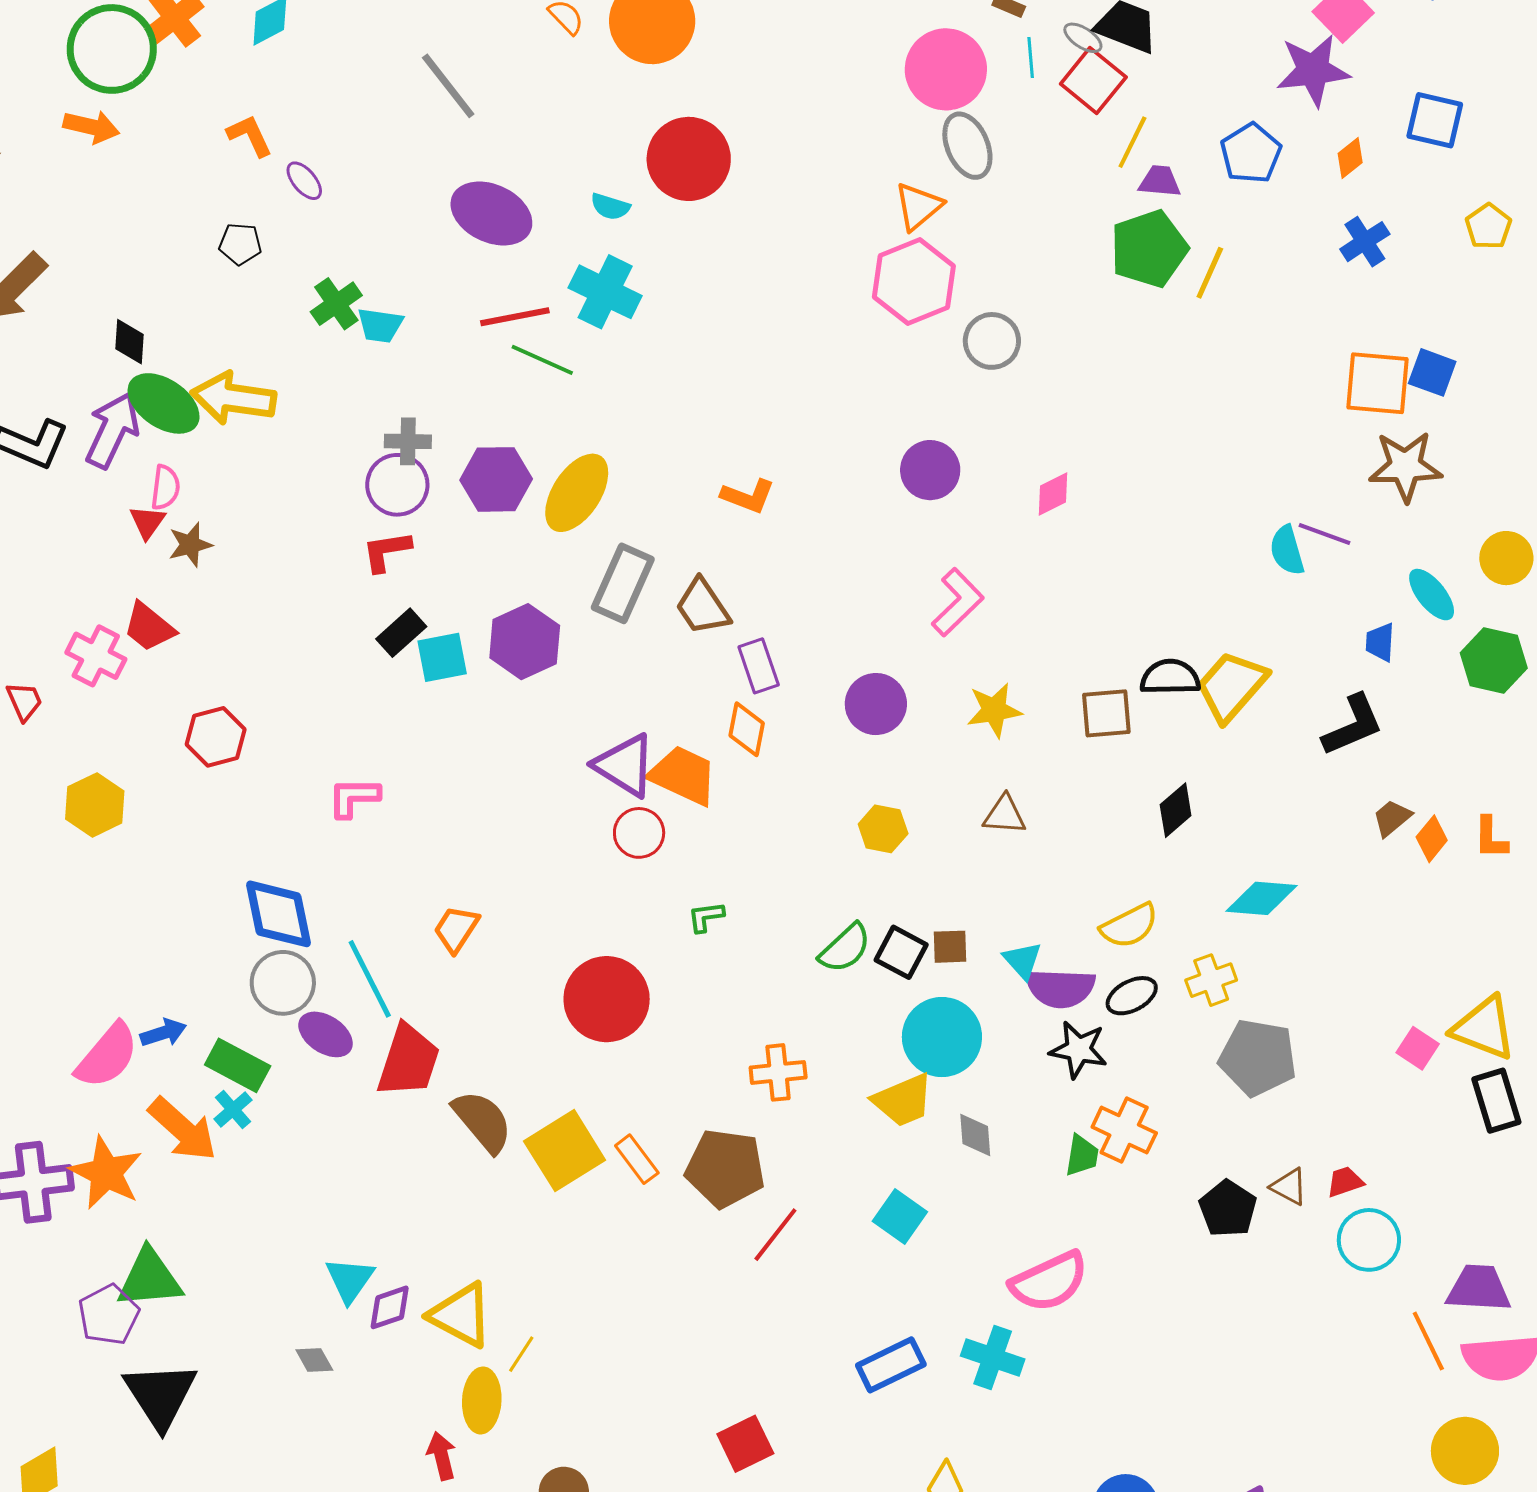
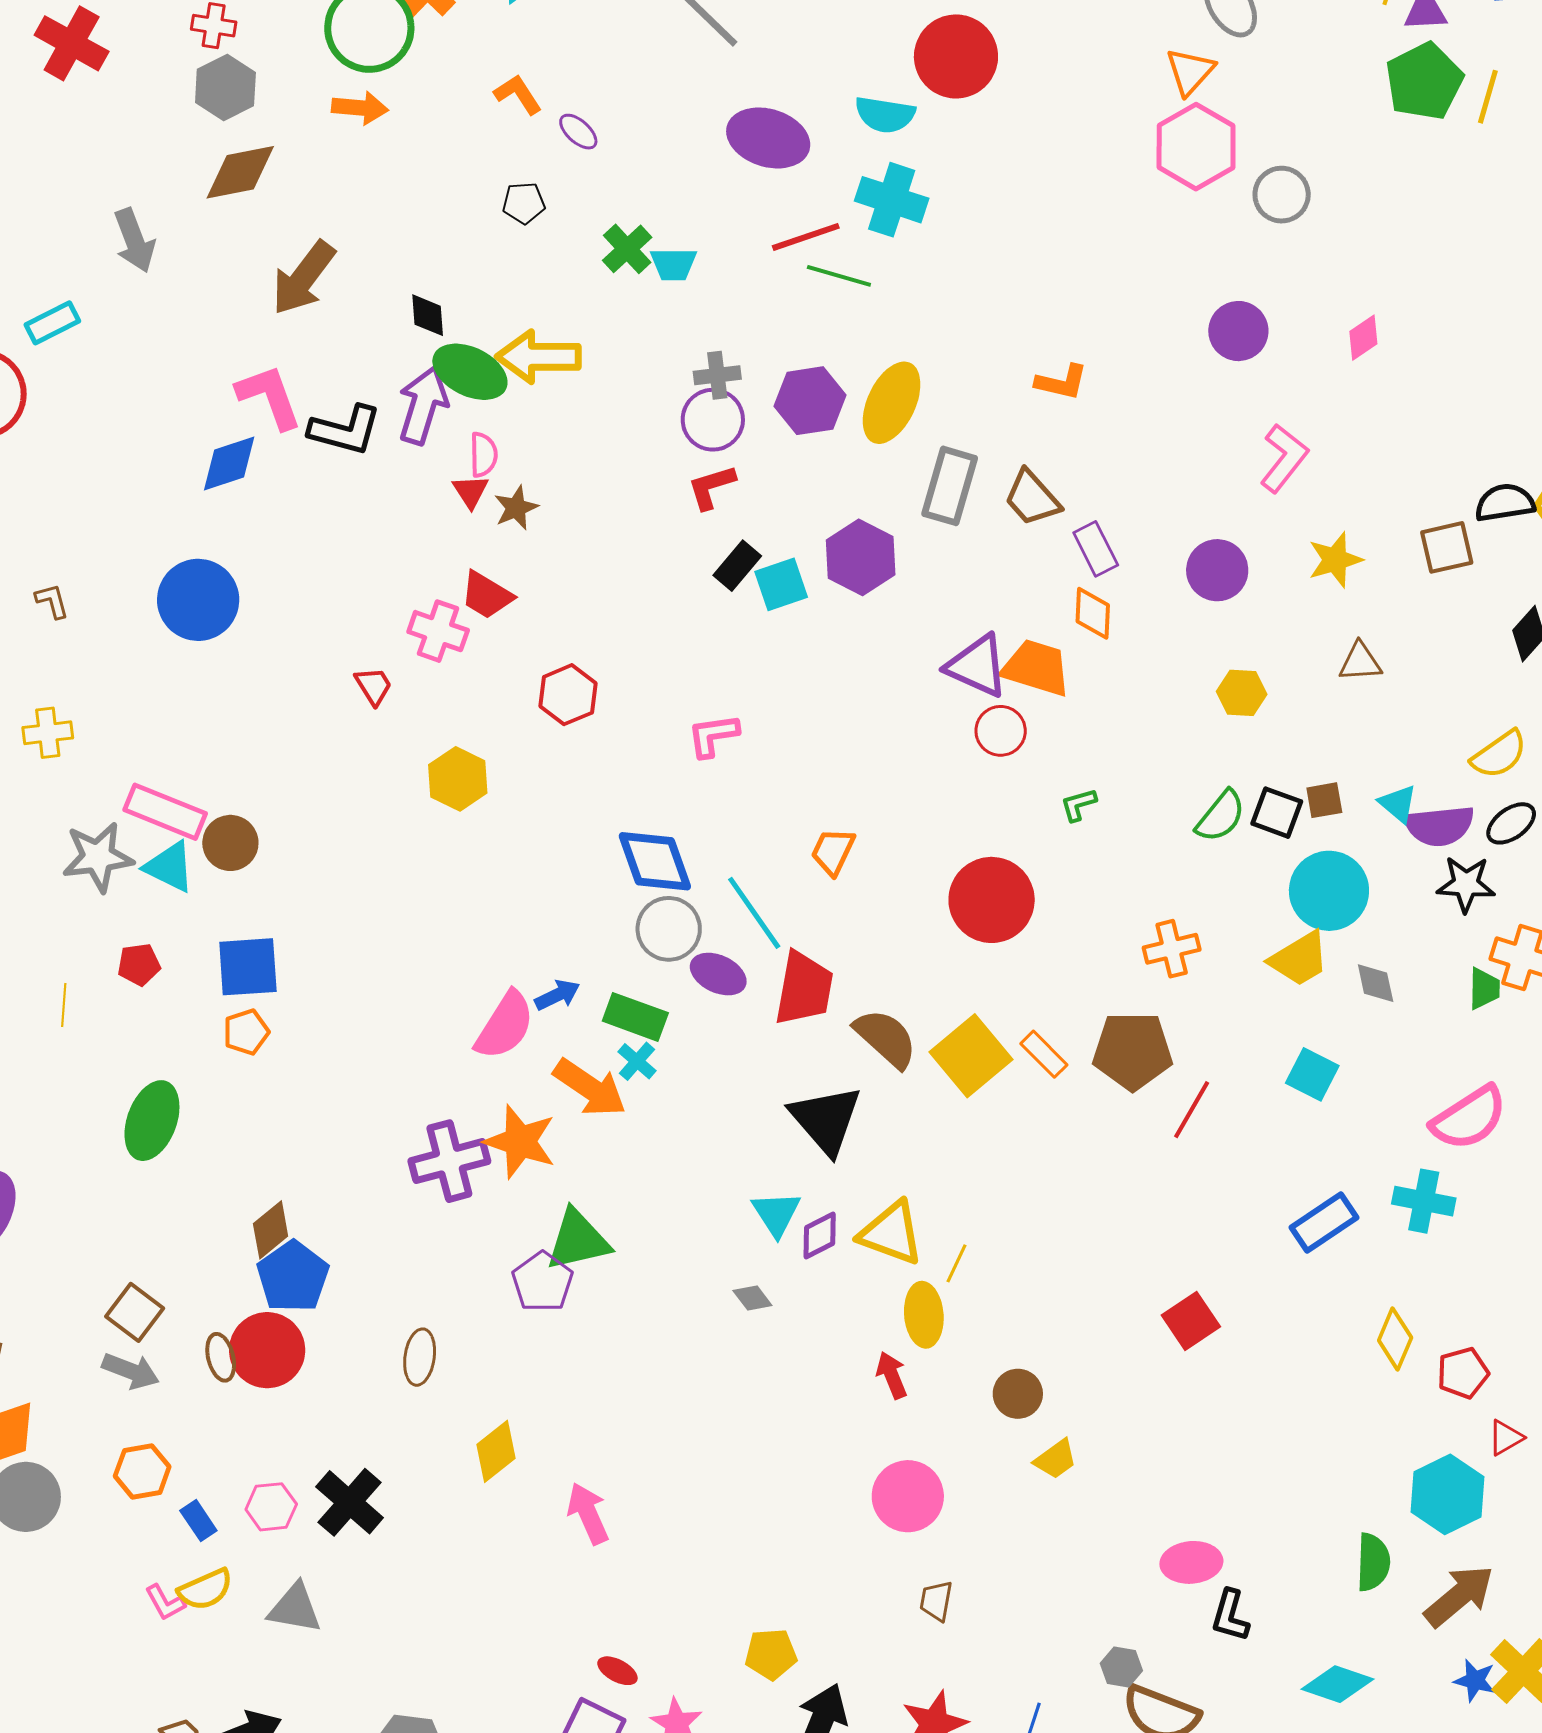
cyan semicircle: (610, 207) -> (885, 115), size x1.5
black triangle: (160, 1395) -> (826, 1120), moved

